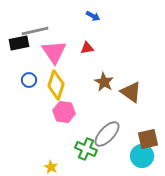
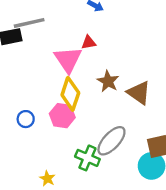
pink triangle: (54, 52) -> (68, 60), moved
blue circle: (29, 80) -> (26, 119), moved
yellow diamond: (56, 85) -> (70, 94), moved

